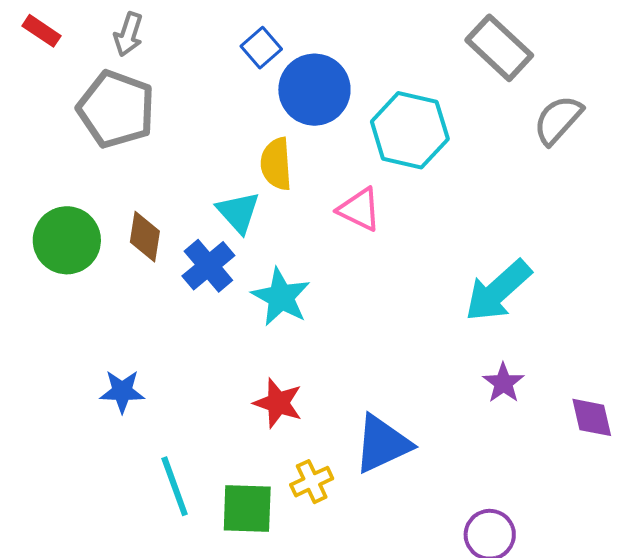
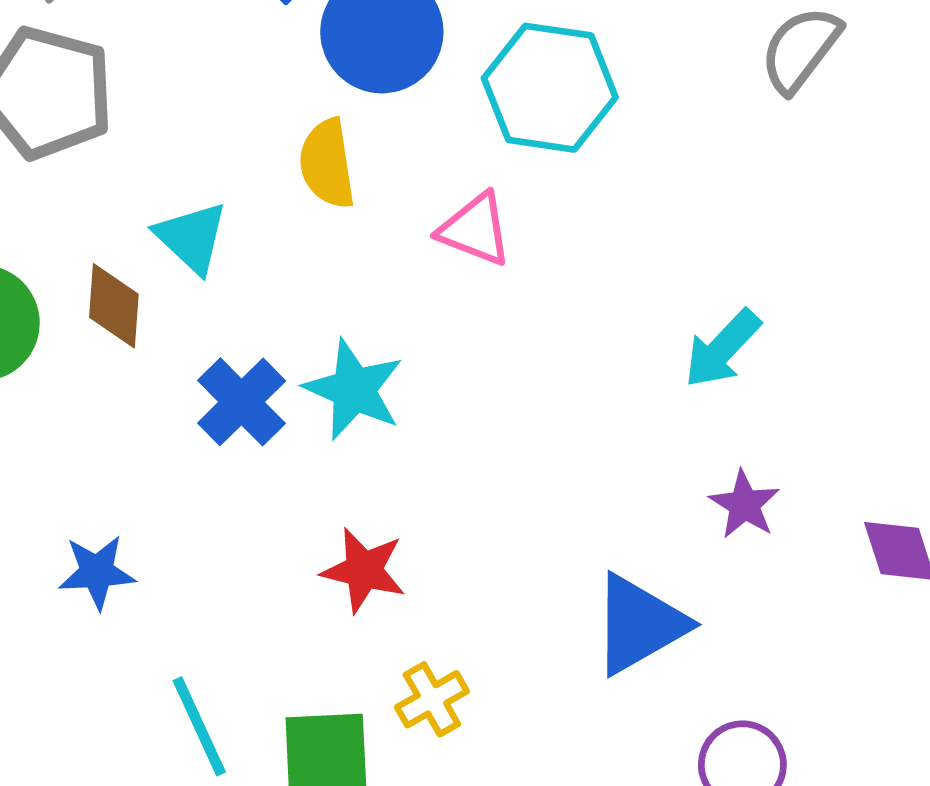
cyan triangle: (238, 212) -> (192, 237), moved
blue cross: (208, 266) -> (242, 402), moved
cyan arrow: (498, 291) -> (722, 349), size x0.7
blue triangle: (382, 444) -> (639, 624), moved

